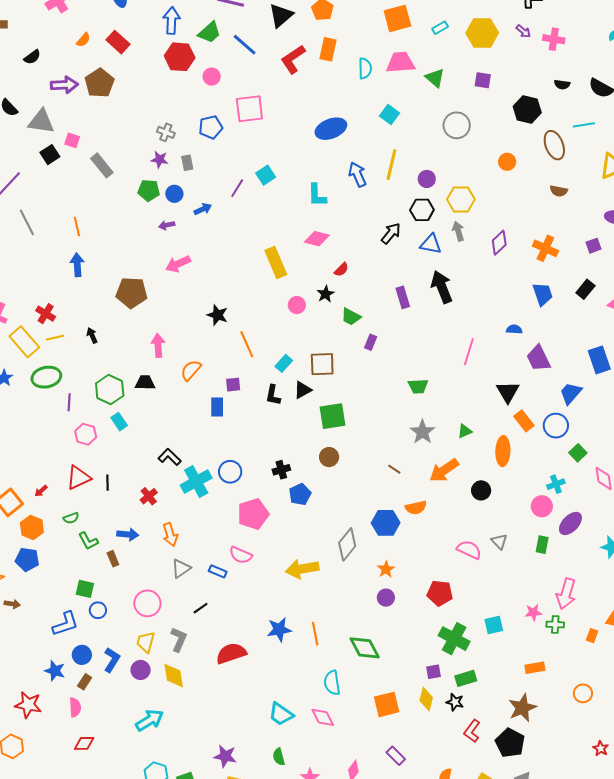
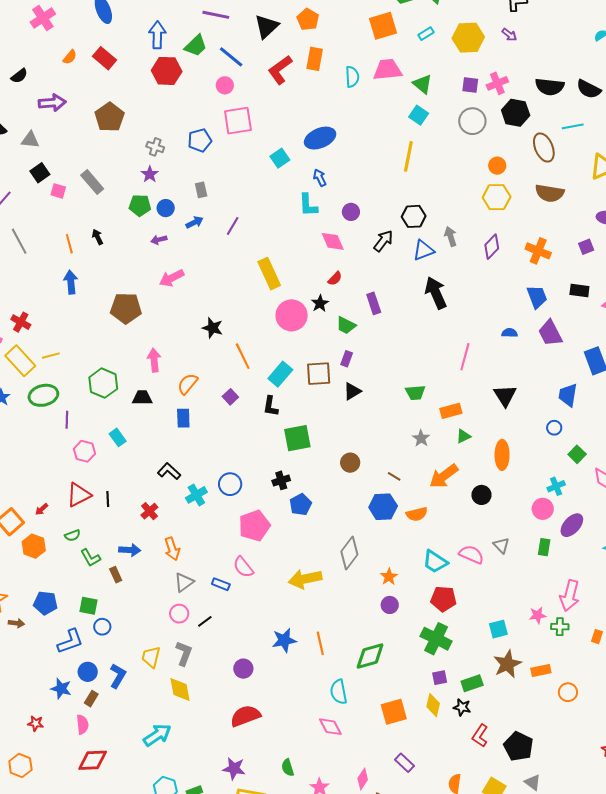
pink cross: (554, 39) -> (497, 83), moved, turned -30
pink circle: (212, 77) -> (225, 85), moved
brown pentagon: (99, 83) -> (110, 117), moved
black semicircle: (562, 84) -> (550, 87), size x1.8
cyan square: (390, 114) -> (419, 115), moved
gray triangle: (41, 121) -> (30, 140), size x0.7
gray circle: (457, 125) -> (472, 121), moved
pink square: (72, 140) -> (58, 191), moved
purple star: (160, 160) -> (150, 174), turned 30
gray rectangle: (187, 163) -> (201, 190), moved
yellow line: (391, 165) -> (408, 156), moved
blue arrow: (357, 174) -> (320, 178), moved, size x0.7
cyan square: (266, 175) -> (280, 158), moved
purple circle: (427, 179) -> (351, 212), moved
purple line: (237, 188) -> (233, 226), moved
brown semicircle: (559, 191) -> (550, 193), size x1.6
yellow hexagon: (461, 199) -> (497, 197), moved
pink diamond: (317, 239) -> (333, 241), moved, turned 55
blue triangle: (431, 244) -> (423, 250), turned -30
black rectangle: (585, 289) -> (579, 291), turned 60
purple rectangle: (403, 297) -> (374, 303), moved
pink circle: (297, 305) -> (292, 315), size x1.8
red cross: (46, 314) -> (21, 322), moved
black arrow: (92, 335) -> (98, 237), moved
purple rectangle: (371, 342) -> (347, 359), moved
purple trapezoid: (538, 358) -> (550, 333), moved
cyan rectangle: (284, 363) -> (280, 374), size x1.4
purple square: (233, 385) -> (230, 397), turned -35
green hexagon: (110, 390) -> (103, 383), moved
black triangle: (303, 390) -> (352, 391), moved
blue trapezoid: (571, 393) -> (568, 395), turned -30
blue rectangle: (217, 407) -> (183, 418), moved
green square: (332, 416) -> (297, 438), moved
orange rectangle: (524, 421) -> (451, 411), moved, turned -65
blue circle: (556, 426) -> (554, 428), size x0.6
gray star: (422, 432) -> (421, 438), size x0.7
brown circle: (329, 457) -> (350, 463), moved
cyan cross: (196, 482) -> (196, 495), size x0.7
blue hexagon: (386, 523) -> (383, 507), moved
pink semicircle: (241, 555) -> (243, 567), turned 30
blue pentagon: (27, 559) -> (45, 603), moved
pink circle: (147, 603) -> (179, 614), moved, size x0.7
green cross: (454, 639) -> (436, 639), moved
green diamond: (365, 648) -> (370, 656), turned -76
red semicircle: (231, 653) -> (245, 716), moved
purple circle: (141, 670) -> (243, 669), moved
orange circle: (583, 693) -> (568, 692), moved
red star: (28, 705) -> (36, 723), size x0.6
brown star: (522, 708) -> (507, 664), moved
cyan trapezoid: (281, 714) -> (435, 562), moved
red diamond: (84, 743) -> (93, 760), size x1.4

